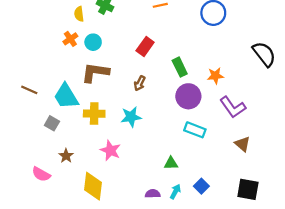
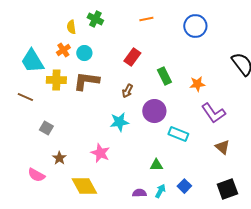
cyan trapezoid: (66, 96) -> (32, 61), moved
purple circle: (188, 96) -> (154, 111), moved
yellow cross: (94, 114) -> (56, 80), moved
yellow diamond: (93, 186) -> (84, 186), turned -36
black square: (248, 189) -> (227, 189), turned -30

